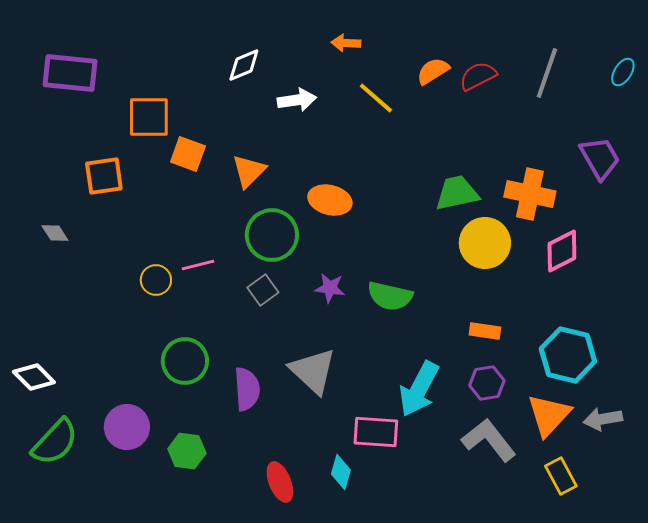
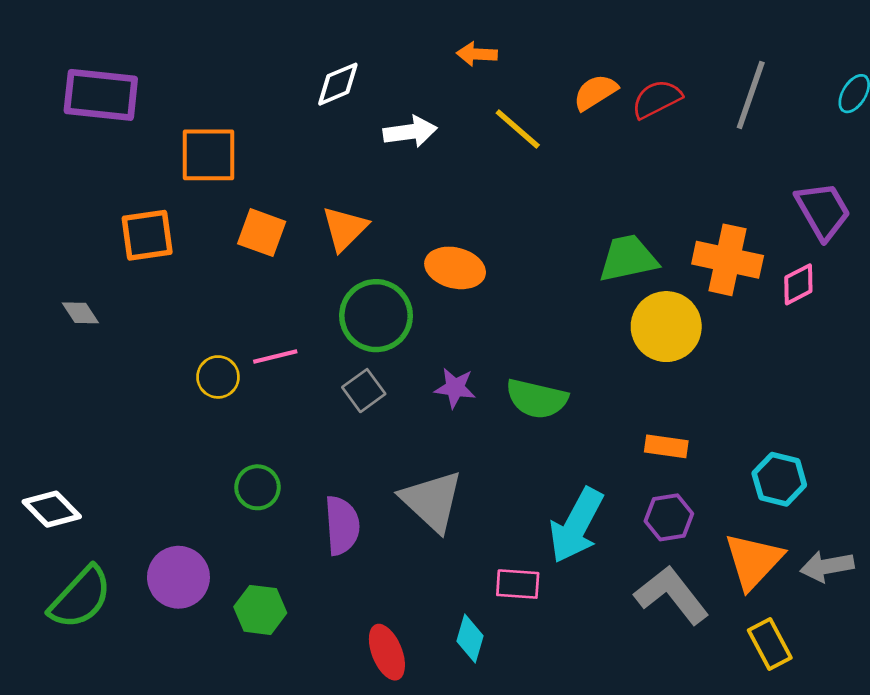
orange square: (188, 154) -> (262, 233), moved
pink diamond: (562, 251) -> (798, 284), moved, size x0.7
cyan hexagon: (568, 355) -> (779, 479), size x0.7
green circle: (185, 361) -> (257, 487), size x0.7
pink rectangle: (376, 432) -> (518, 584), size x0.7

